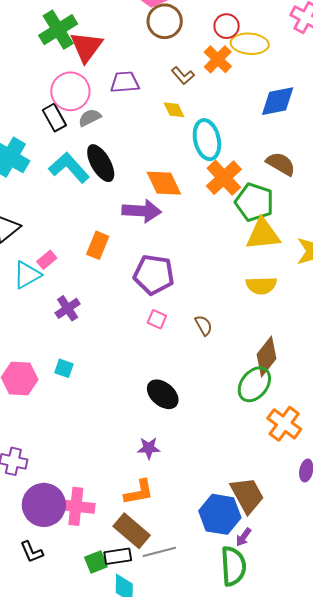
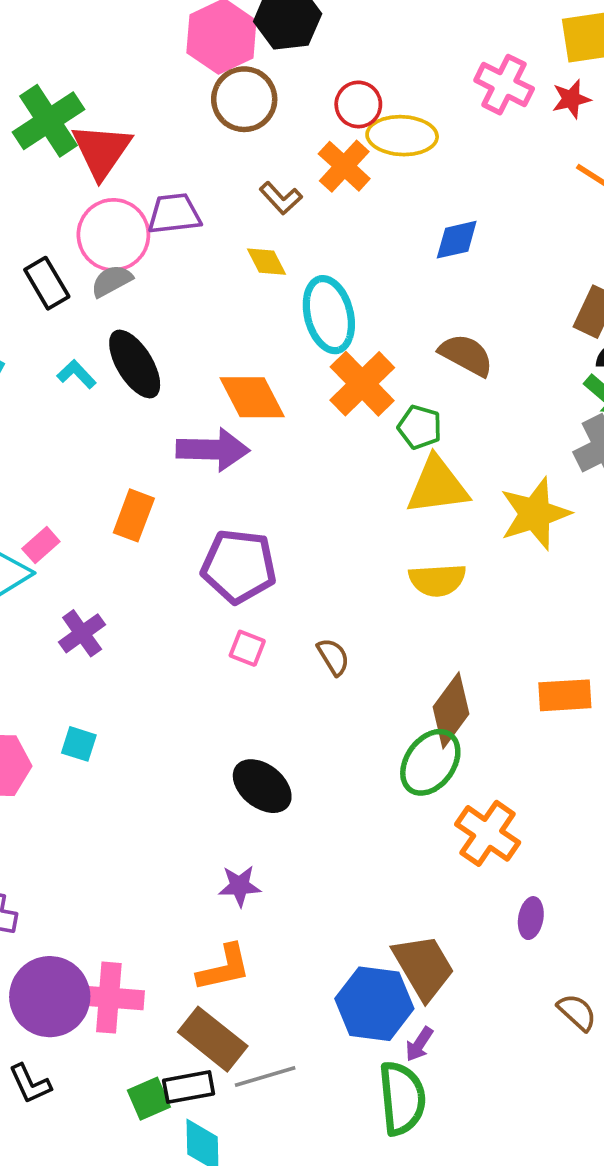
pink circle: (70, 91) -> (113, 235), moved
blue diamond: (278, 101) -> (457, 240), size x0.7
cyan L-shape: (69, 168) -> (77, 374), size x0.5
green pentagon: (254, 202) -> (420, 427), size x0.6

